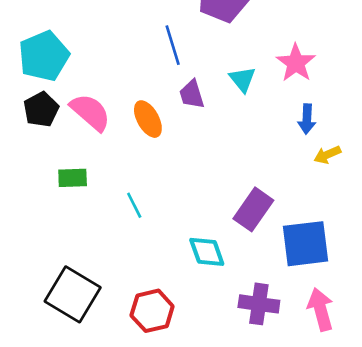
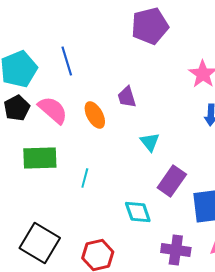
blue line: (173, 45) -> (67, 61), moved
cyan triangle: (242, 79) -> (150, 142), moved
green rectangle: (73, 178) -> (40, 158), size x1.6
cyan line: (134, 205) -> (85, 178), turned 42

